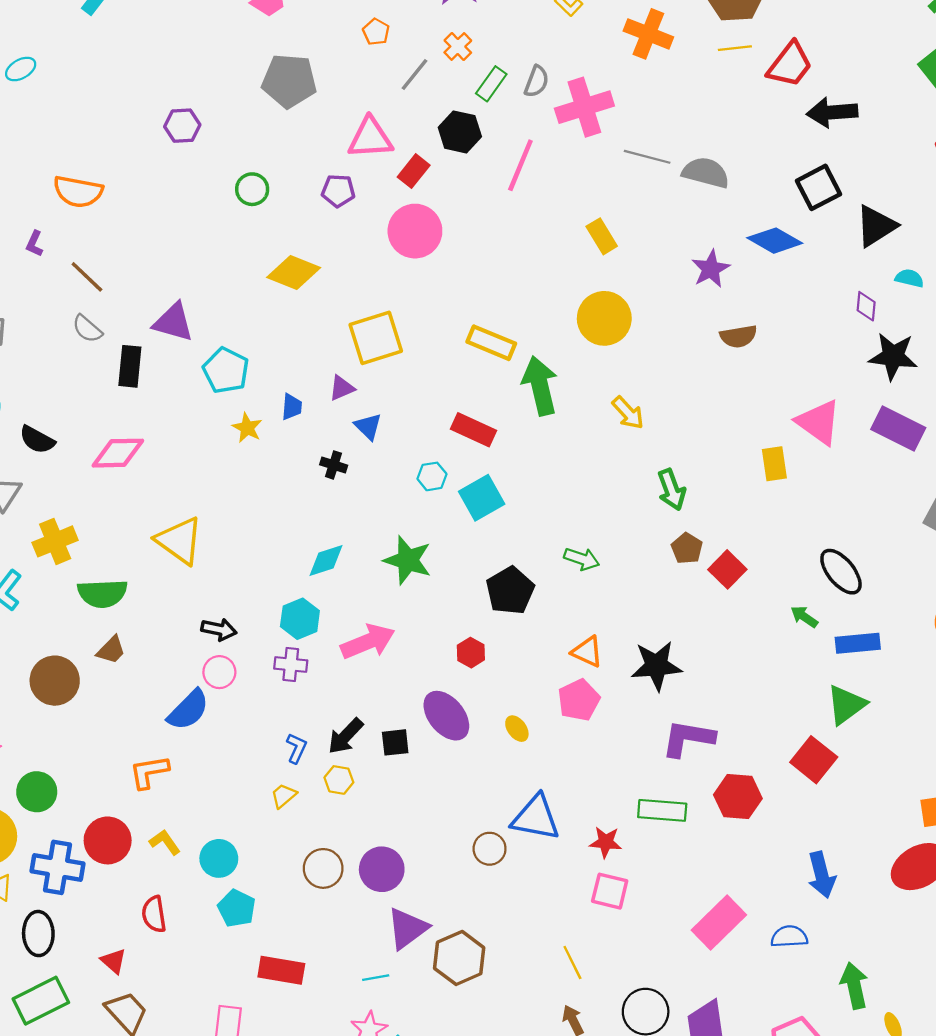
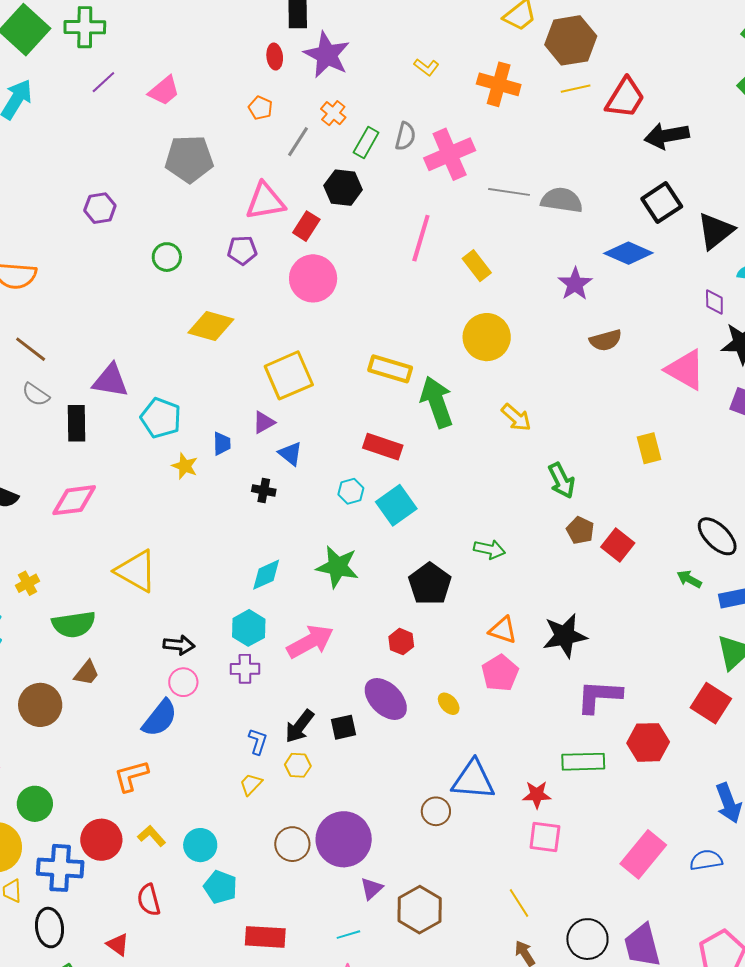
pink line: (520, 165) -> (421, 238), moved
pink triangle: (819, 422) -> (685, 370), moved
yellow cross: (55, 541) -> (27, 583), size x0.6
purple circle: (382, 869) -> (344, 839), size x1.4
purple triangle: (407, 928) -> (371, 889), size x0.6

